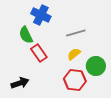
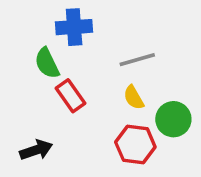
blue cross: (41, 15) -> (74, 27), turned -30
yellow semicircle: (74, 54) -> (134, 98), turned -80

